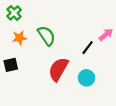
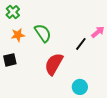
cyan circle: (86, 78) -> (80, 87), moved

